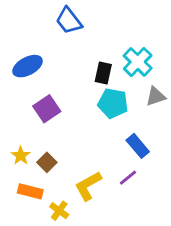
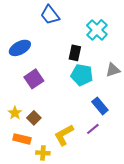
cyan cross: (138, 62) -> (97, 30), moved
yellow cross: (59, 211) -> (43, 153), turned -32

